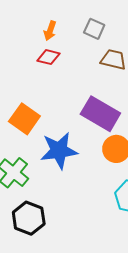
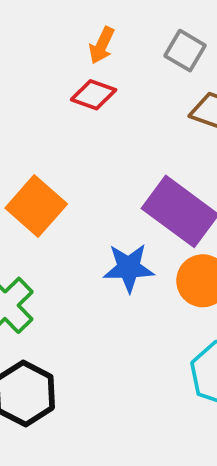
blue star: (59, 151) -> (129, 268), moved, size x0.7

